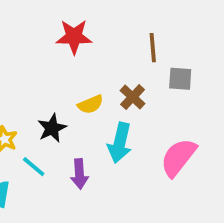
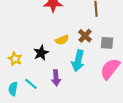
gray square: (180, 79) -> (107, 43), moved
cyan line: (34, 167) -> (31, 84), moved

